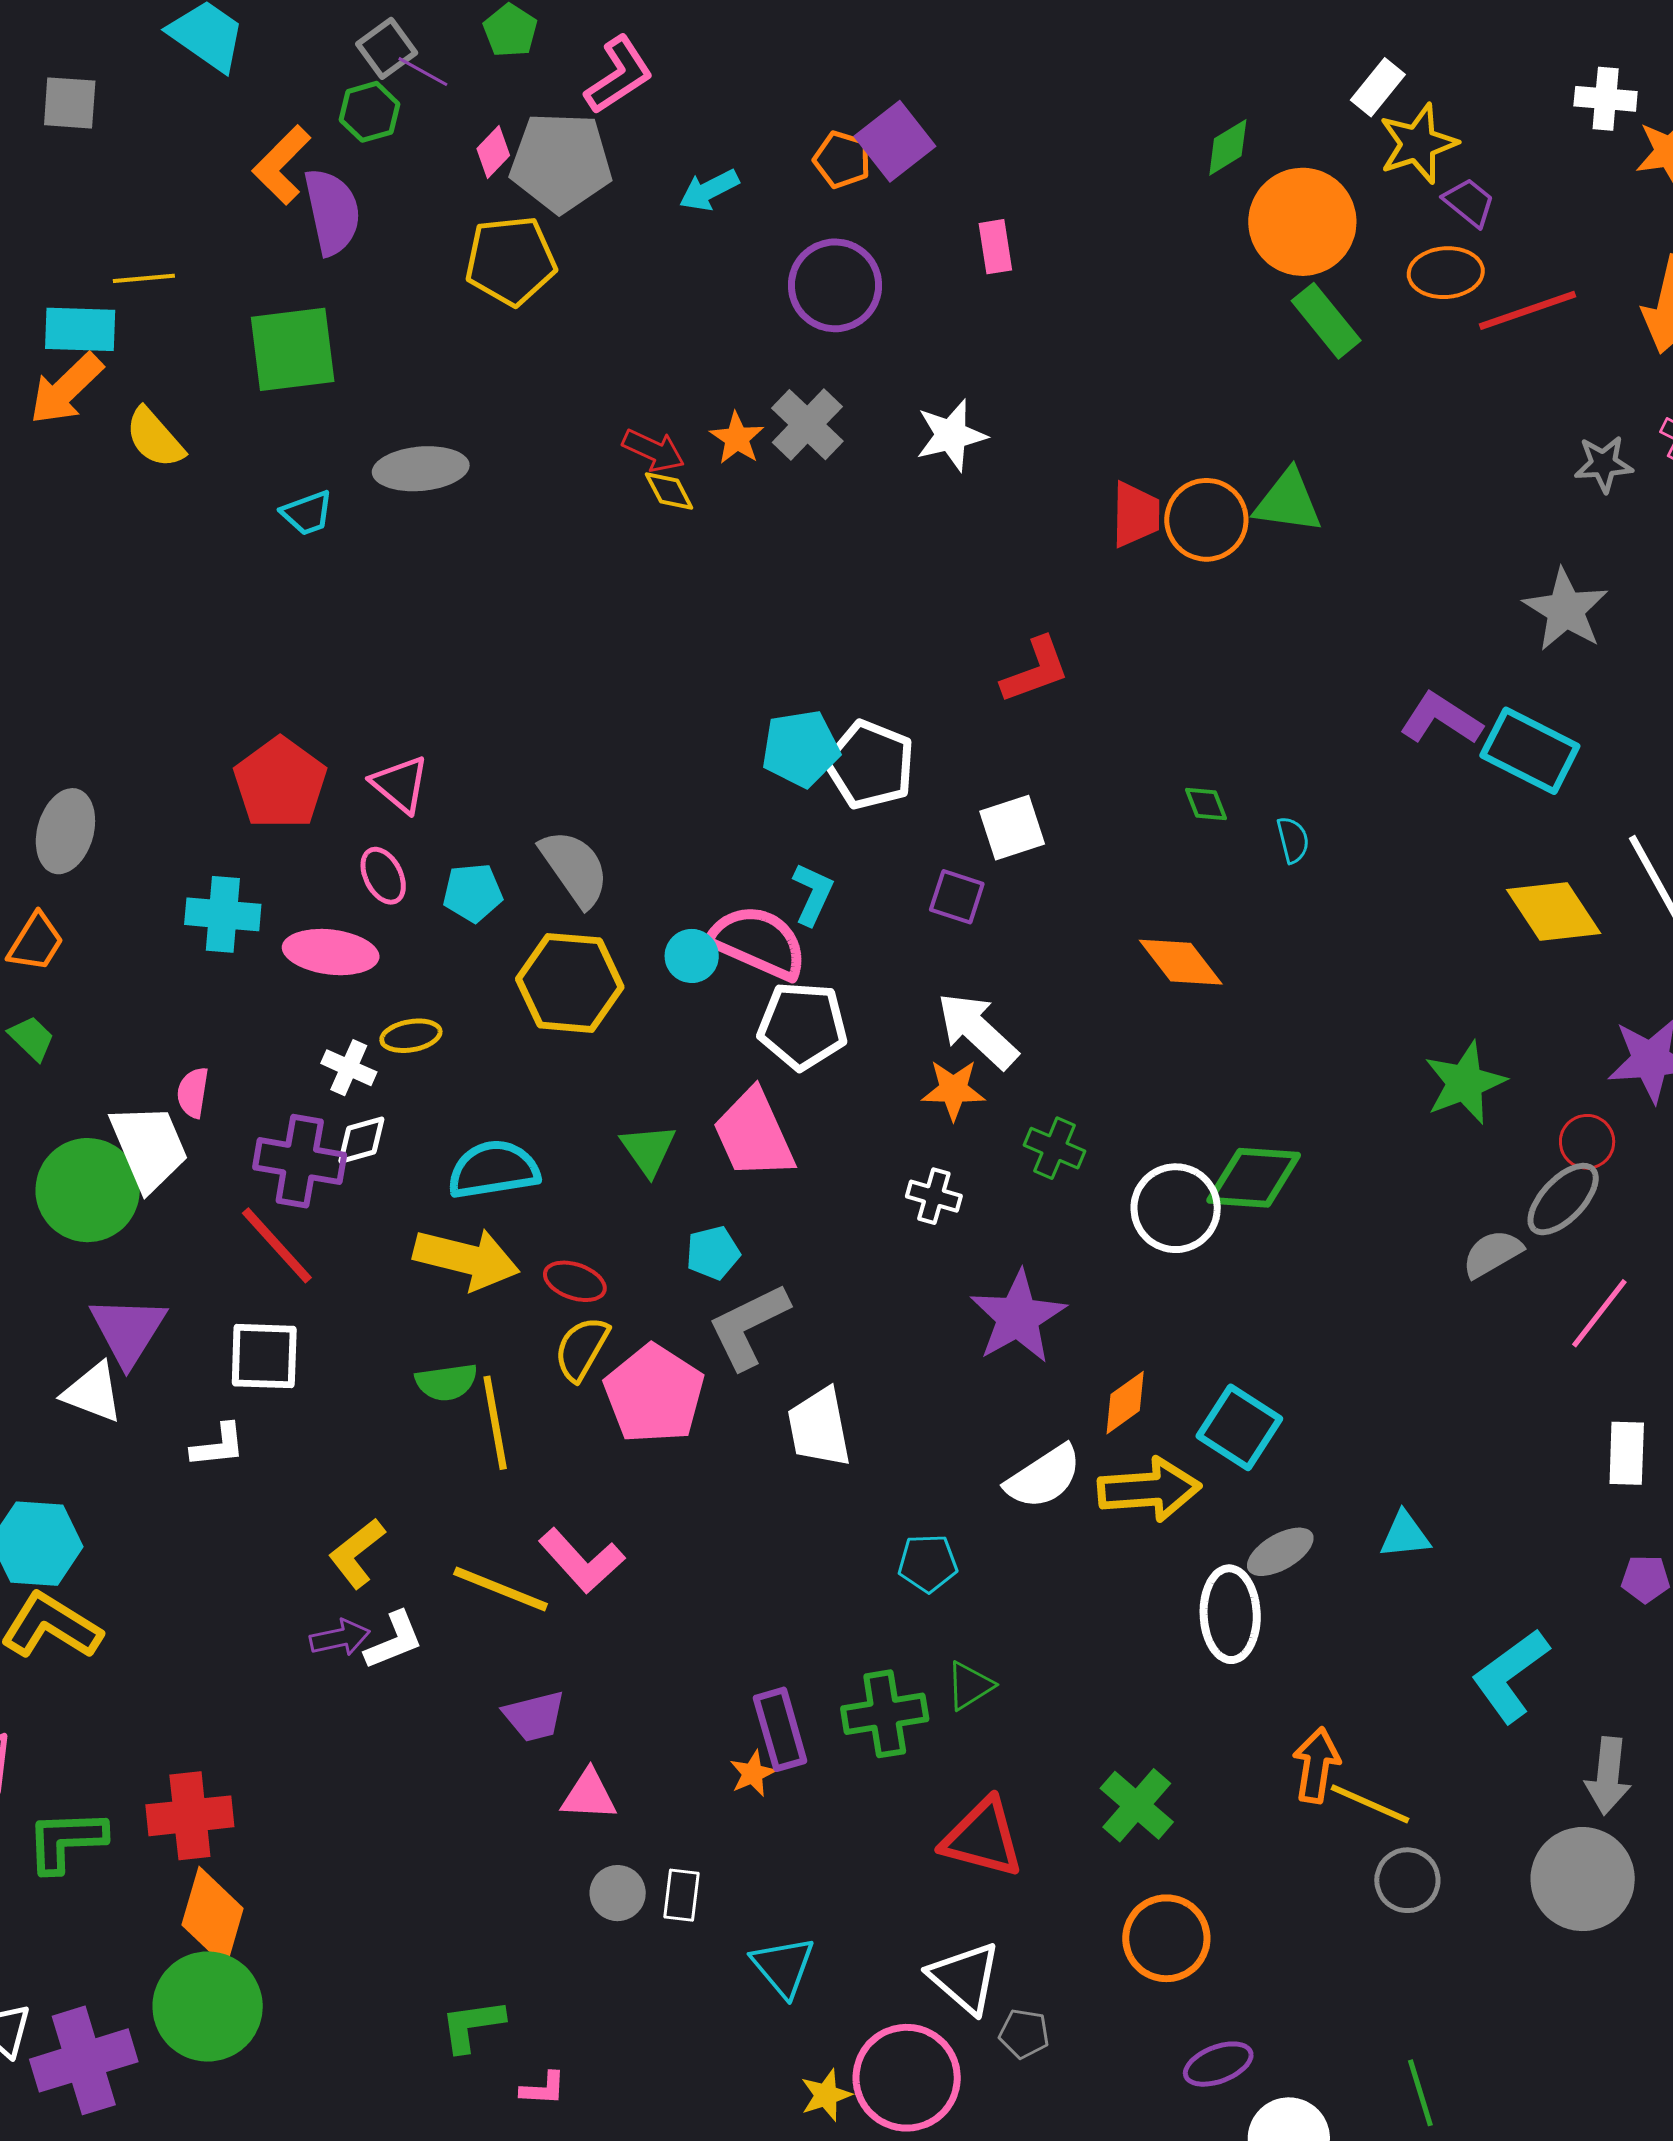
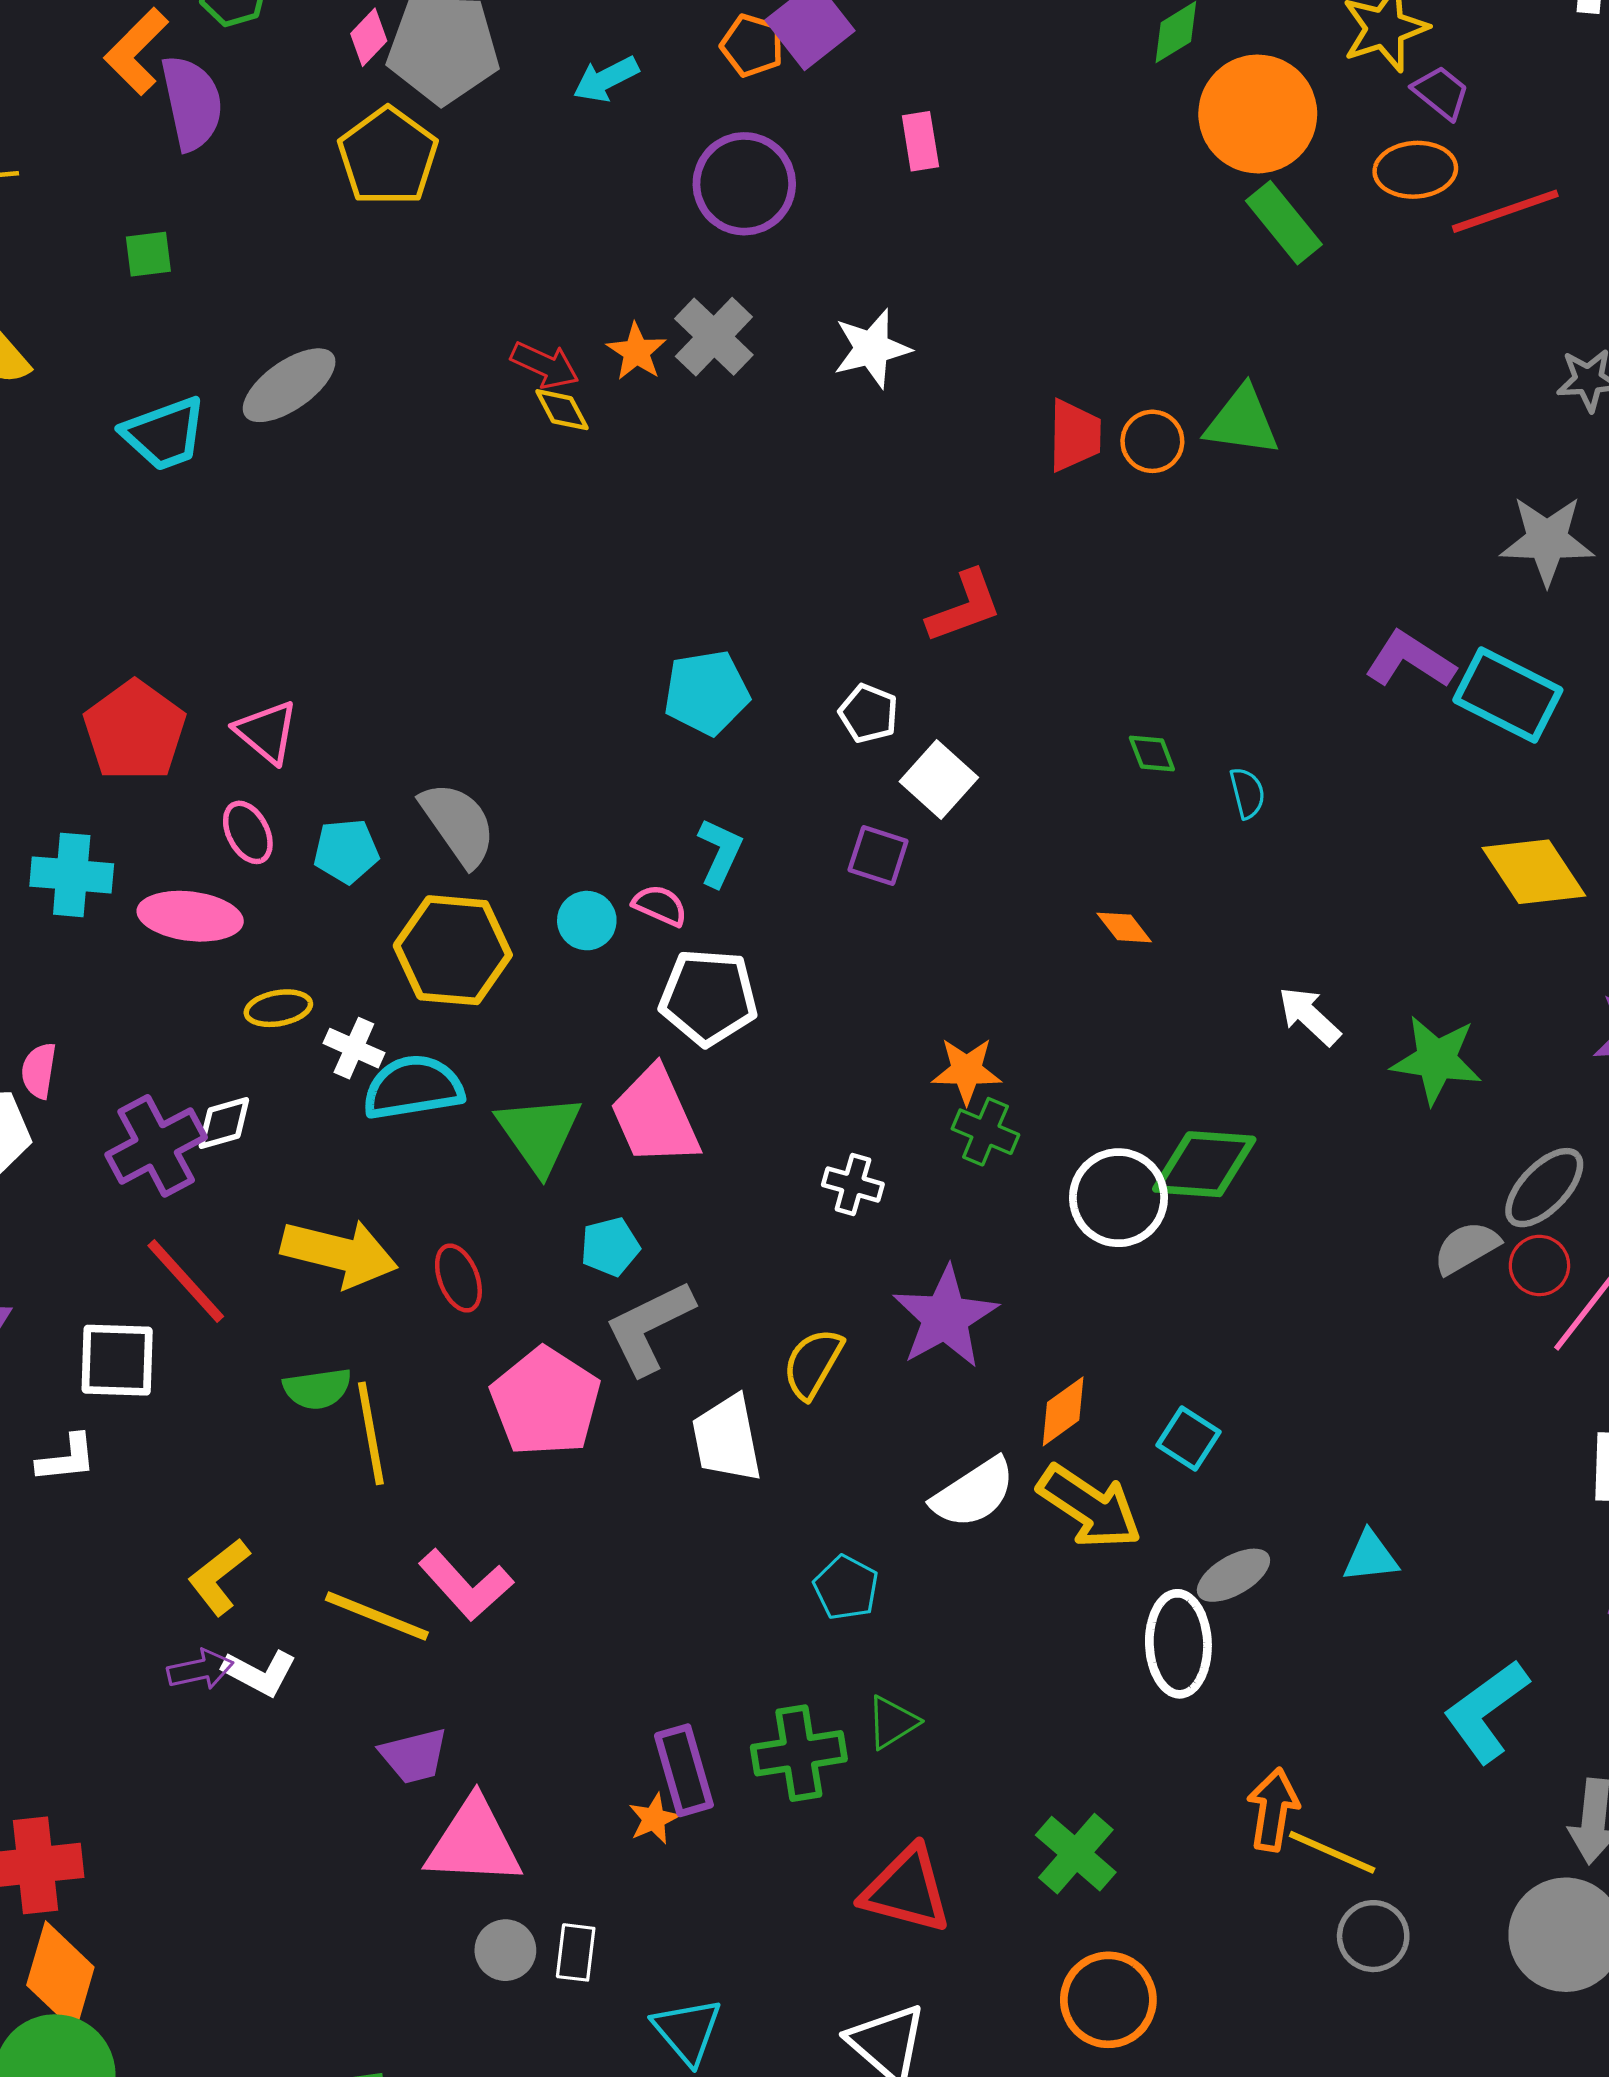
yellow pentagon: (511, 261) -> (388, 157), turned -30
green square: (293, 349) -> (148, 254), size x0.5
gray ellipse: (421, 469) -> (289, 385), turned -30
cyan trapezoid: (307, 513) -> (164, 434), size x1.5
orange circle: (1206, 520) -> (1152, 441), size x0.7
gray star: (1566, 610) -> (1547, 540), turned -30
white pentagon: (870, 765) -> (869, 713), moved, size x0.6
white square: (1012, 828) -> (939, 779), turned -30
pink semicircle: (758, 942) -> (660, 905), size x0.5
orange diamond: (1181, 962) -> (1124, 927), size x0.6
white arrow: (977, 1030) -> (1309, 1016), moved, size x0.7
white cross: (349, 1068) -> (354, 1048), moved
green star: (1465, 1083) -> (1436, 1060), turned 30
orange star: (953, 1090) -> (967, 1071), moved
red circle: (1587, 1142) -> (1539, 1265), moved
green triangle: (648, 1150) -> (539, 1133), size x1.4
purple cross: (300, 1161) -> (156, 1146), turned -38
cyan semicircle: (493, 1170) -> (413, 1087), moved
red line: (277, 1245) -> (186, 1281), moved
red ellipse: (575, 1281) -> (458, 1278), turned 50
yellow semicircle: (582, 1349) -> (813, 1363), moved
cyan square: (1239, 1427) -> (1189, 1439), size x0.7
yellow arrow: (1149, 1489) -> (1090, 1507), turned 38
cyan pentagon: (928, 1563) -> (846, 1588), turned 30
white L-shape: (394, 1640) -> (260, 1673), turned 50
pink triangle: (589, 1795) -> (474, 1842), size x1.6

